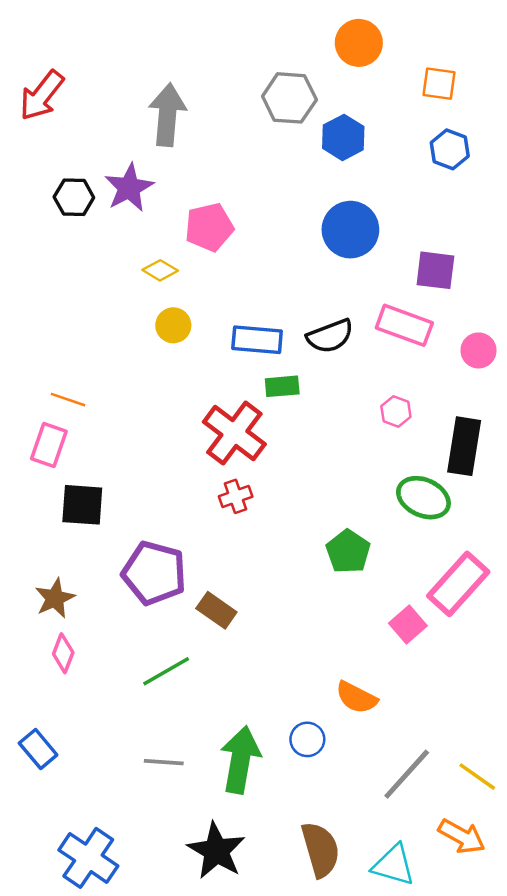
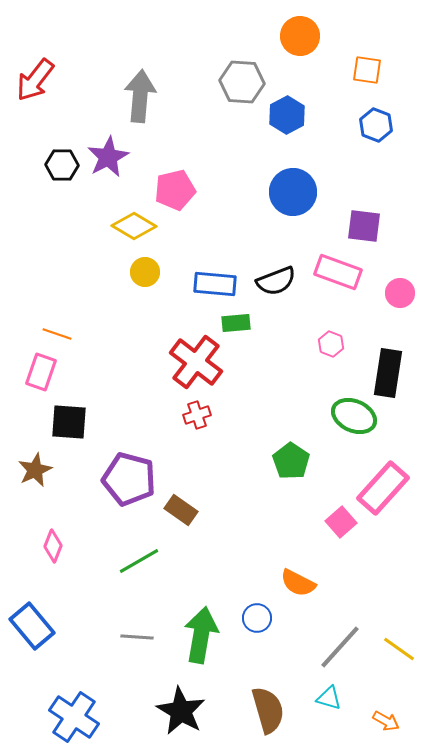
yellow diamond: (160, 270) -> (134, 226), size x1.5
brown star: (55, 598) -> (35, 470), moved
blue rectangle: (38, 749) -> (32, 626), size x1.4
orange arrow: (462, 836) -> (386, 721), moved, size x0.7
cyan triangle: (394, 865) -> (329, 698), moved, size x0.7

